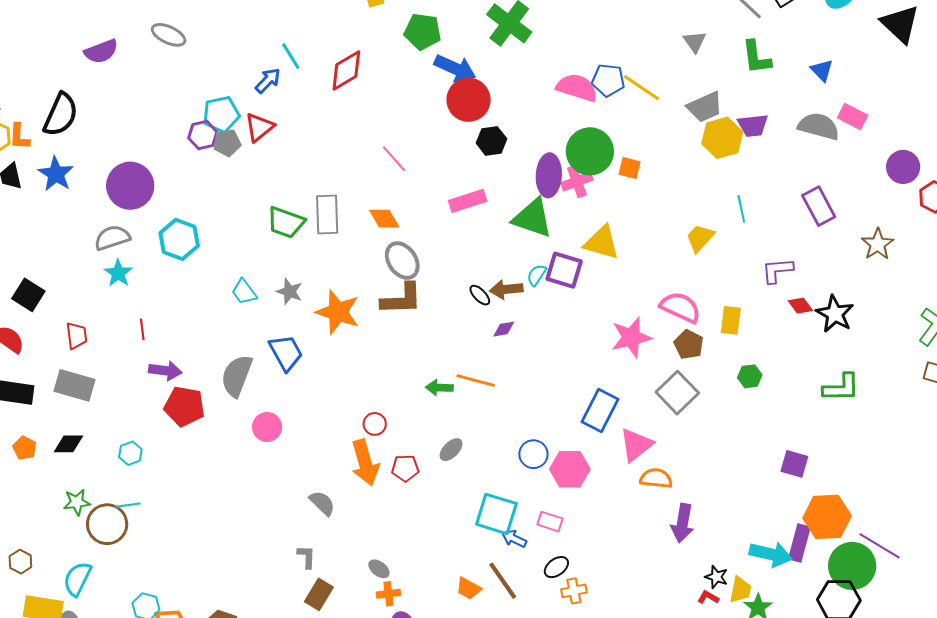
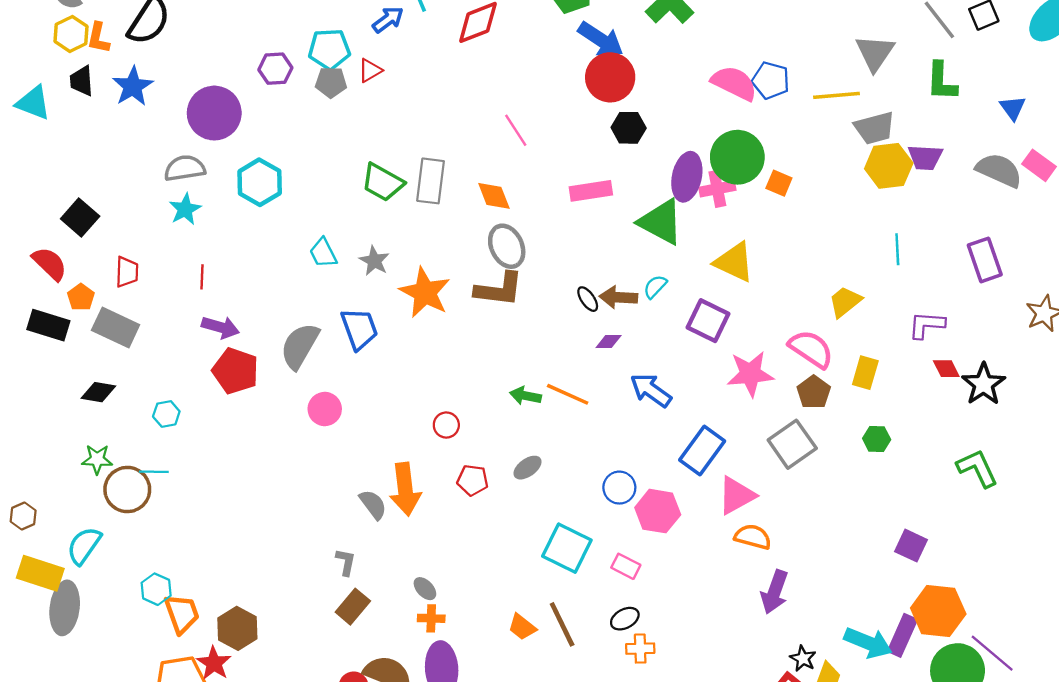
gray triangle: (695, 42) -> (875, 53), size x1.5
yellow line: (642, 88) -> (836, 95), moved, turned -48
red triangle: (259, 127) -> (370, 70), size x0.7
purple hexagon: (203, 135) -> (275, 69), moved
yellow trapezoid: (700, 238) -> (845, 302), moved
purple square: (564, 270) -> (708, 321), moved
green L-shape: (841, 388) -> (977, 468), turned -123
orange pentagon: (25, 448) -> (81, 297), moved
orange arrow: (365, 463) -> (405, 489), moved
blue arrow: (514, 539) -> (651, 390), moved, size x1.5

